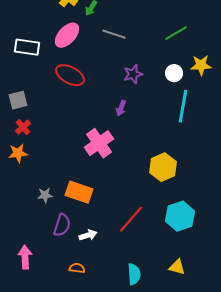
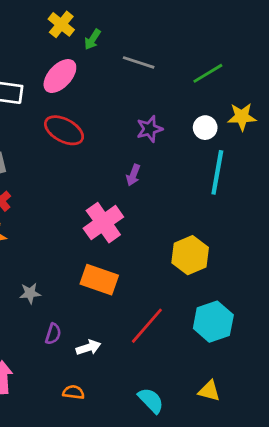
gray line: (114, 34) -> (139, 62), moved
orange rectangle: (79, 192) -> (99, 280), moved
purple semicircle: (62, 225) -> (53, 334), size x0.7
cyan semicircle: (134, 274) -> (151, 400), turned -40

